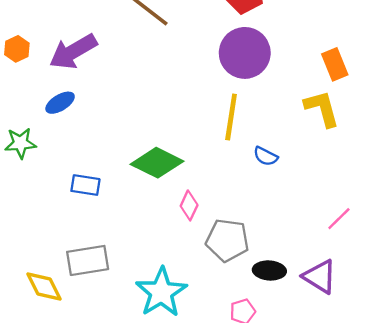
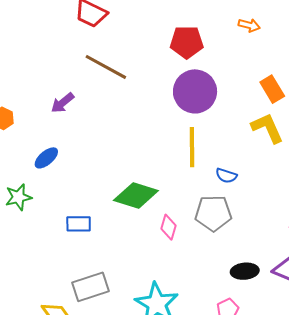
purple arrow: (73, 52) -> (62, 103), moved, size x0.6
gray pentagon: (227, 240) -> (213, 213), moved

